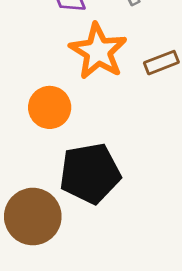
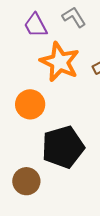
brown circle: (33, 217) -> (26, 181), size x0.7

